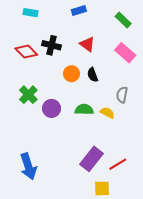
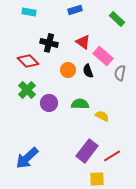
red diamond: (26, 52) -> (28, 61), moved
pink rectangle: (125, 53) -> (103, 56), moved
gray semicircle: (122, 95) -> (120, 73), moved
yellow semicircle: (107, 113) -> (102, 116), moved
blue arrow: (28, 166) -> (27, 158), turned 65

